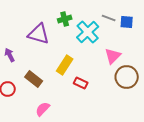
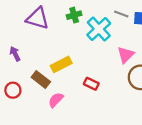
purple triangle: (39, 34) -> (38, 18), moved
yellow rectangle: (65, 65) -> (61, 64), moved, turned 30
pink semicircle: (43, 109) -> (56, 100), moved

